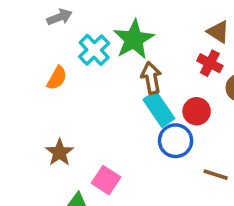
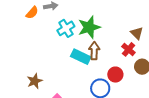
orange semicircle: (57, 78) -> (32, 13), moved
cyan rectangle: (159, 109) -> (81, 57), moved, turned -42

